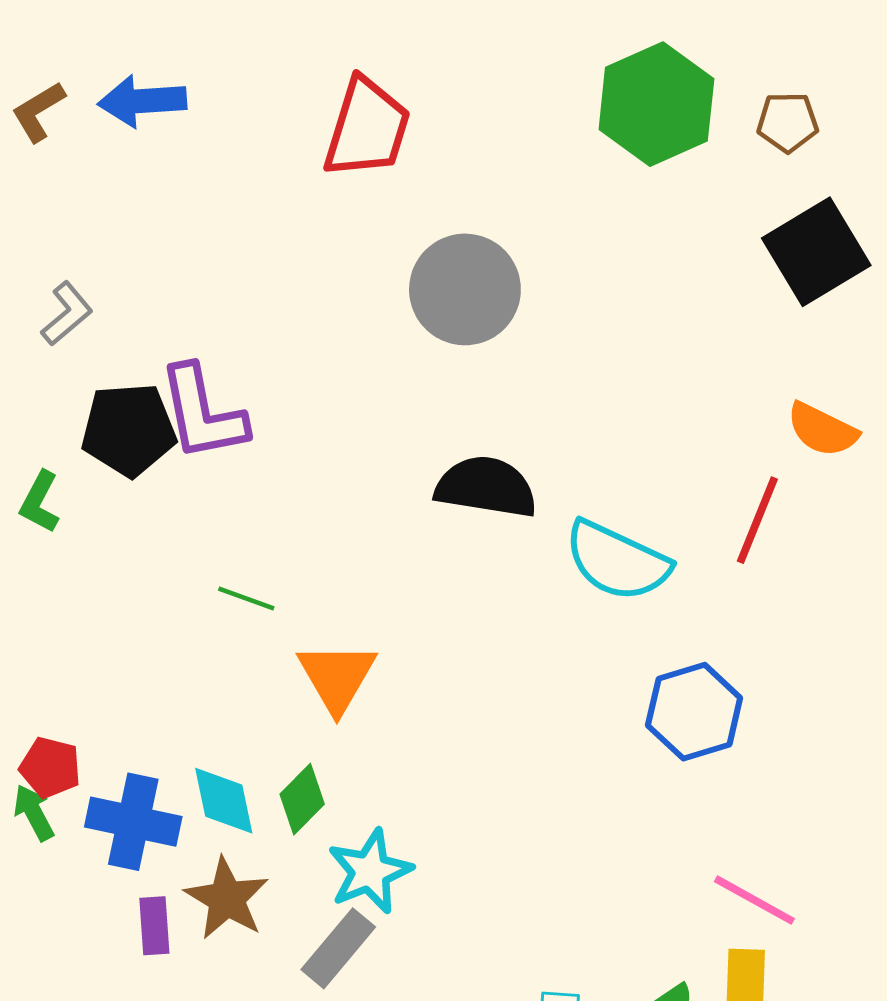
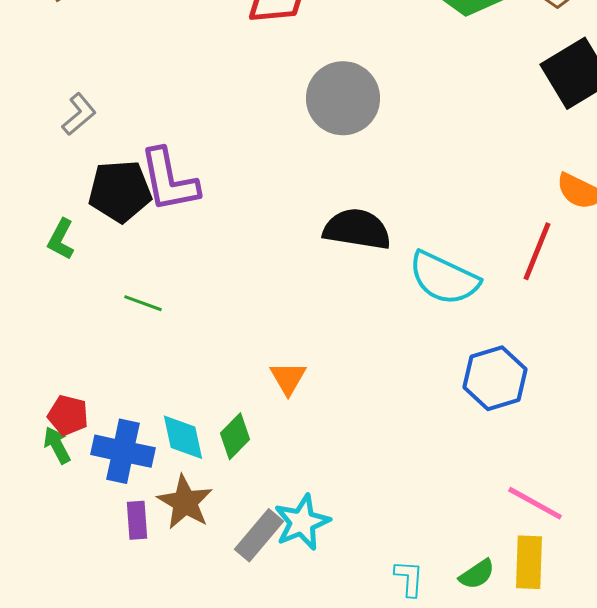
green line: (246, 599) -> (143, 303), moved
orange triangle: (337, 677) -> (288, 378), moved, size x0.7
cyan star: (370, 871) -> (302, 522), moved

